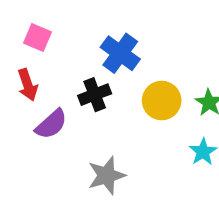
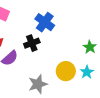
yellow circle: (162, 101) -> (66, 71), moved

